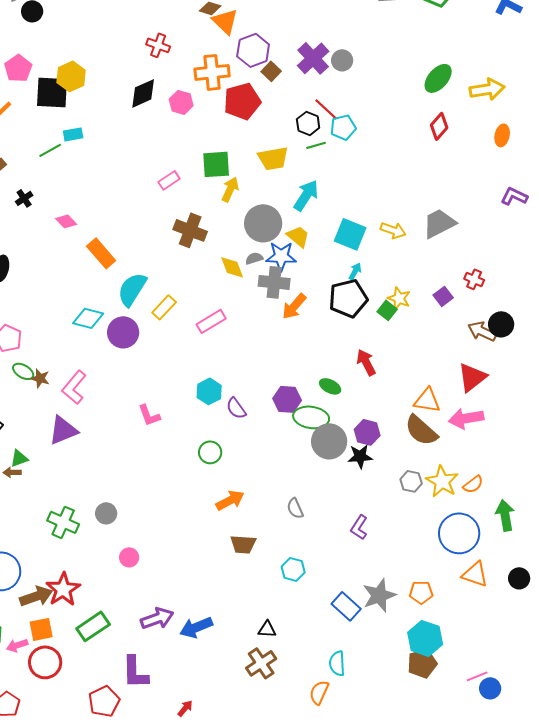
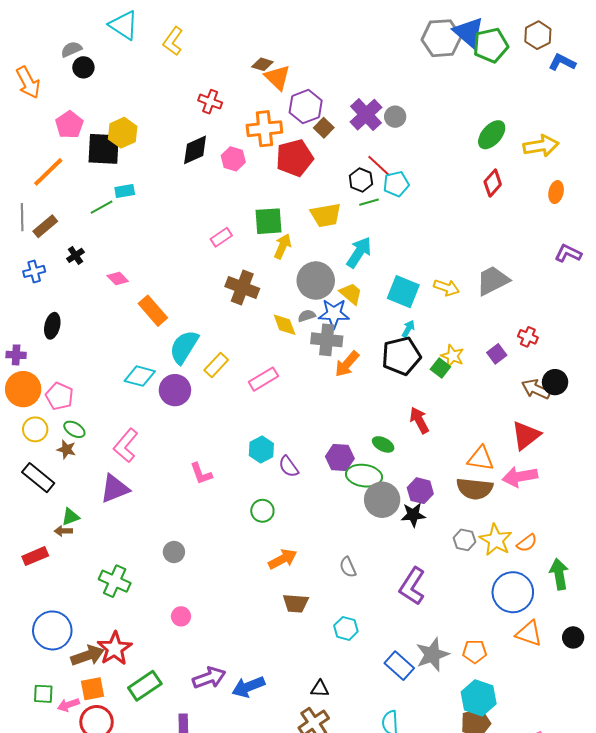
brown star: (40, 378) -> (66, 449), moved
brown semicircle: (421, 430) -> (475, 489), turned -36
gray circle: (106, 513) -> (174, 552), moved
purple L-shape: (359, 527) -> (412, 586), size x1.5

